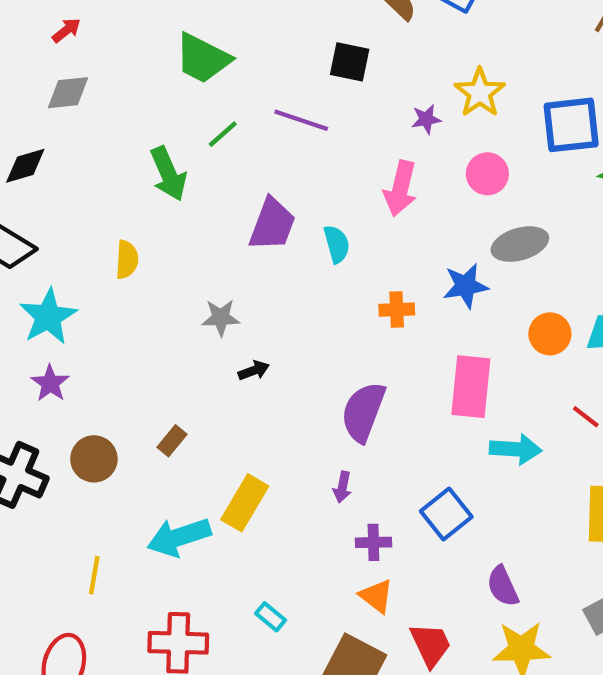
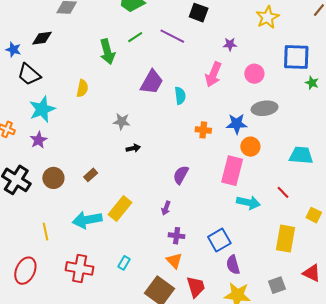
yellow star: (480, 93) -> (267, 17), moved
orange circle: (550, 334) -> (250, 147), moved
purple semicircle: (363, 412) -> (181, 175), size x0.7
blue square: (446, 514) -> (219, 240), moved
yellow line: (94, 575) -> (46, 232), turned -30
cyan rectangle: (271, 617) -> (124, 263), turned 72

